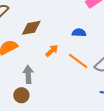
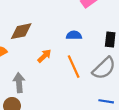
orange line: (78, 61) -> (74, 67), turned 30

